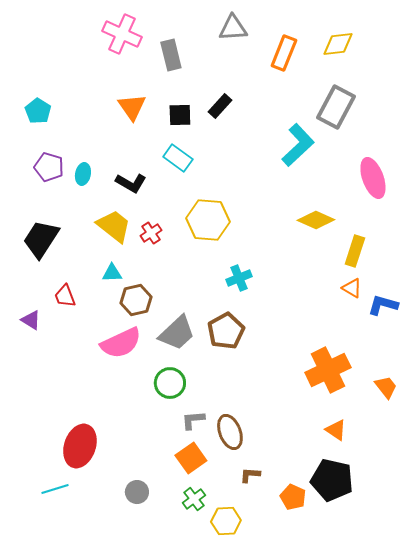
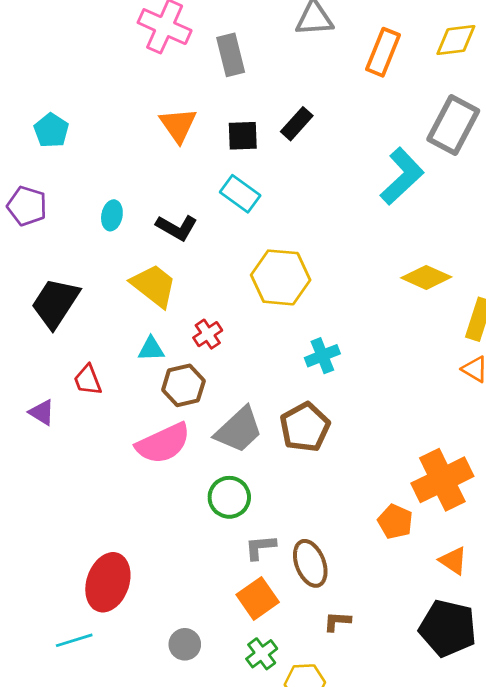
purple pentagon: (49, 167) -> (27, 206), moved
red cross: (151, 233) -> (208, 334), moved
orange pentagon: (293, 497) -> (395, 522), moved

